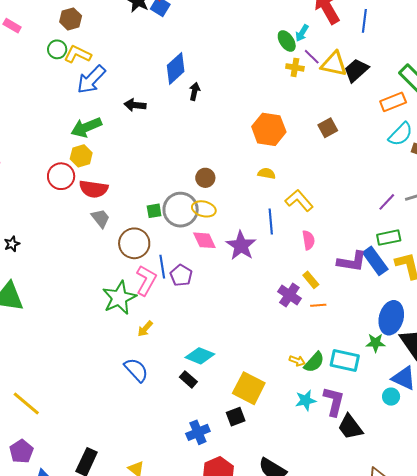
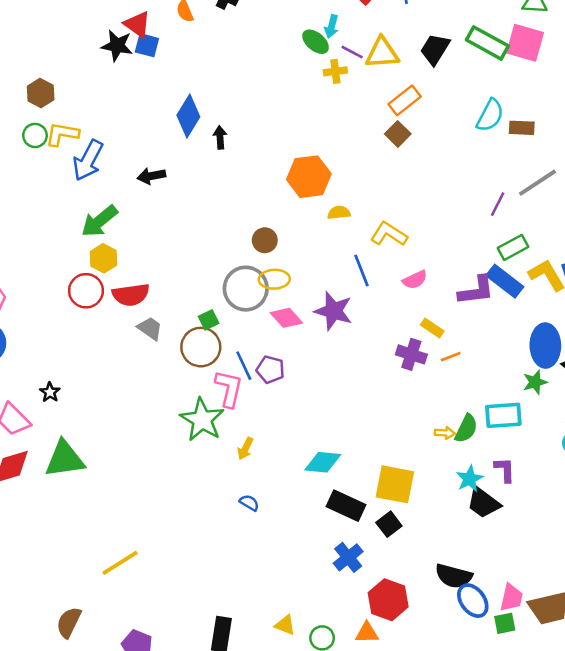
black trapezoid: (356, 70) -> (435, 49), moved
orange rectangle: (393, 102) -> (405, 100), moved
orange hexagon: (269, 129) -> (309, 177), moved
green square: (154, 211) -> (209, 320), moved
pink semicircle: (308, 240) -> (415, 280), turned 90
blue semicircle: (136, 370) -> (249, 503), size x0.6
black rectangle: (188, 379) -> (346, 506), moved, size x1.6
purple L-shape: (334, 401) -> (505, 470), size x0.7
yellow line: (26, 404) -> (120, 563), moved, turned -56
black trapezoid: (350, 427) -> (483, 503), moved

